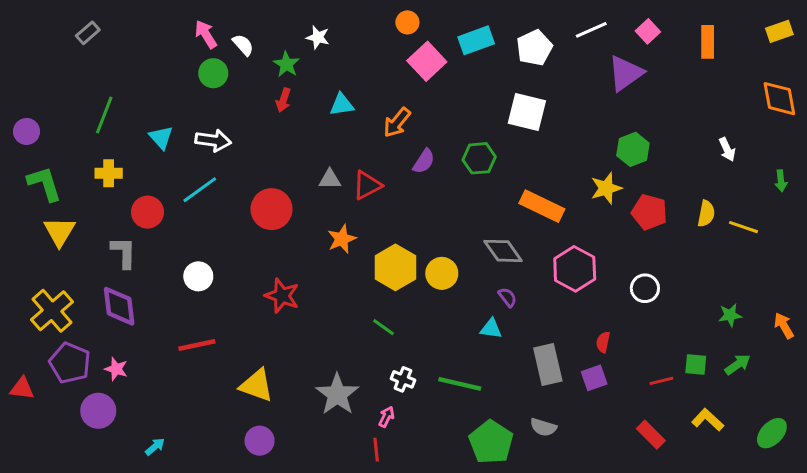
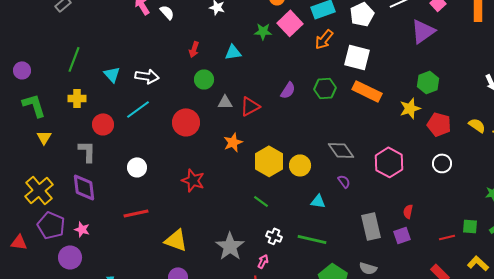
green star: (286, 64) -> (263, 31), moved, turned -30
green circle: (213, 73) -> (204, 79), moved
orange arrow: (397, 122) -> (324, 39), moved
orange rectangle: (542, 206) -> (367, 91), moved
yellow semicircle: (706, 214) -> (477, 125), turned -66
yellow triangle: (59, 232) -> (44, 137), size x0.7
white circle: (645, 288) -> (442, 163), moved
cyan triangle: (491, 329) -> (318, 201), moved

